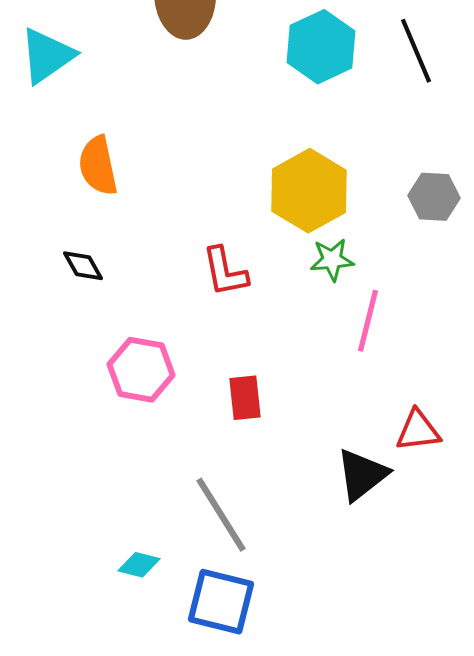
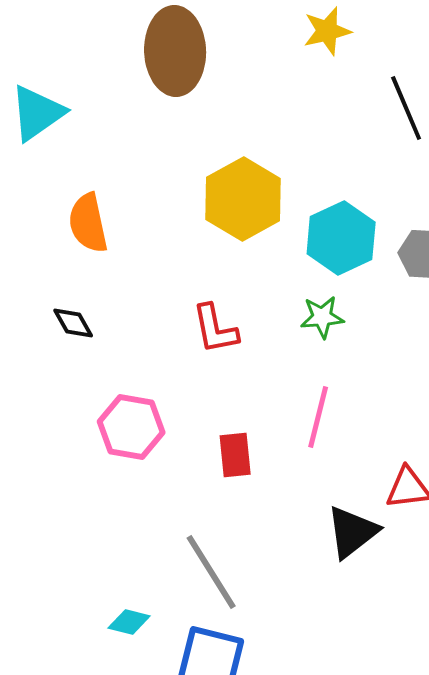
cyan hexagon: (321, 47) -> (341, 238), moved
yellow hexagon: (309, 191) -> (243, 199), moved
pink line: (368, 321) -> (318, 417), moved

